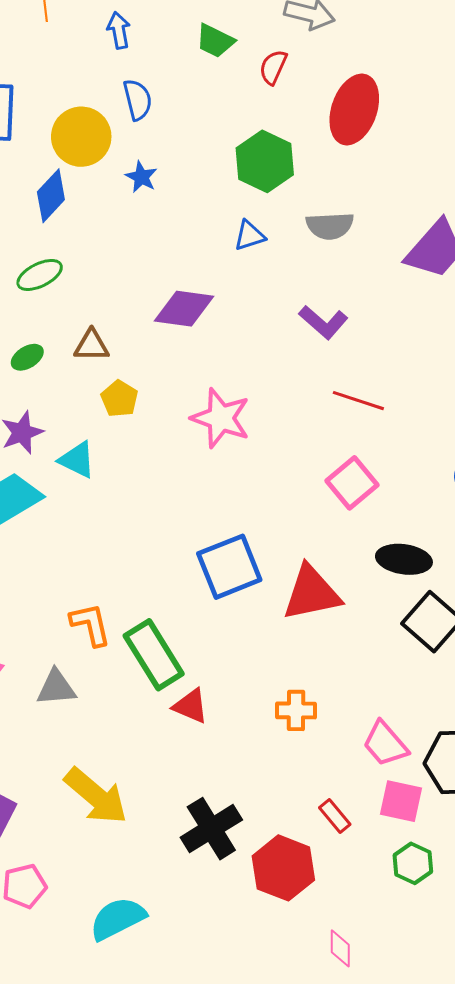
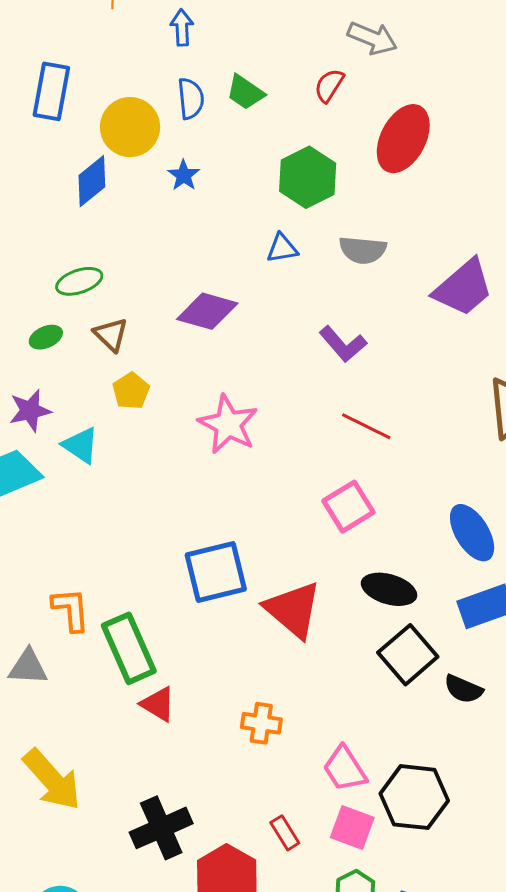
green trapezoid: (215, 41) -> (245, 92), moved
green ellipse: (40, 275) -> (79, 281), moved
brown triangle: (92, 345) -> (111, 334), turned 36
red triangle: (311, 593) -> (293, 610), turned 44

